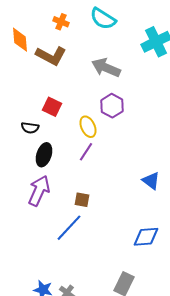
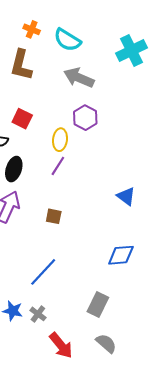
cyan semicircle: (103, 19) -> (67, 40), moved
brown L-shape: (51, 56) -> (21, 65), turned 76
yellow ellipse: (88, 127) -> (60, 140), turned 30
blue line: (69, 228) -> (43, 272), moved

